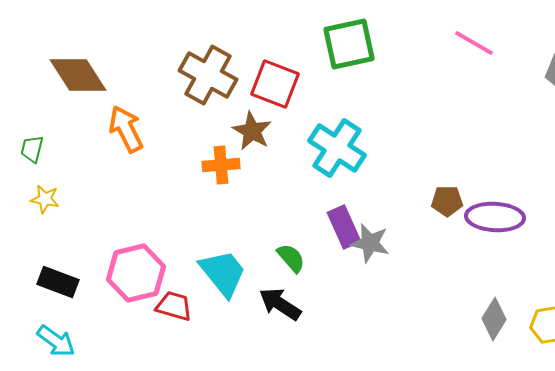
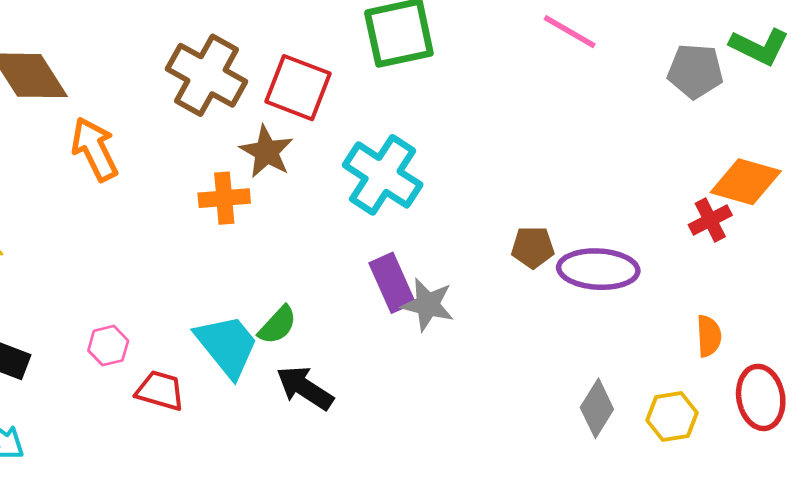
green semicircle: (291, 258) -> (277, 325), moved, turned 84
pink hexagon: (136, 273) -> (108, 346), size x0.5

